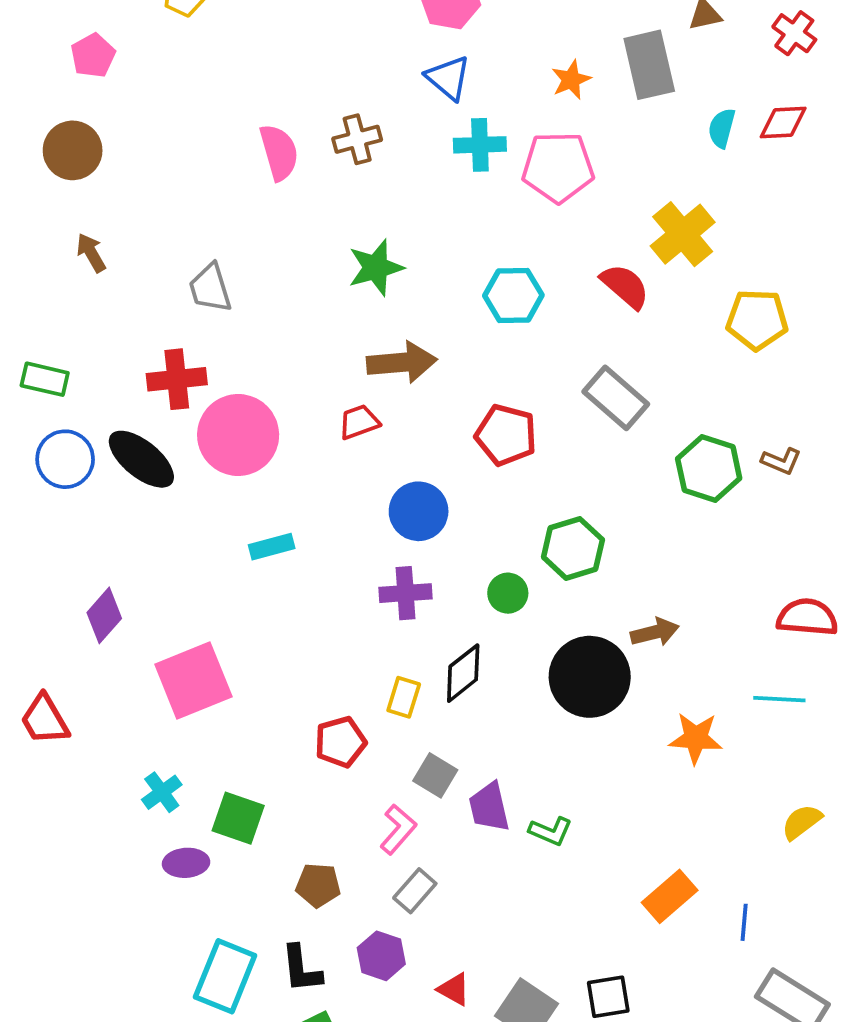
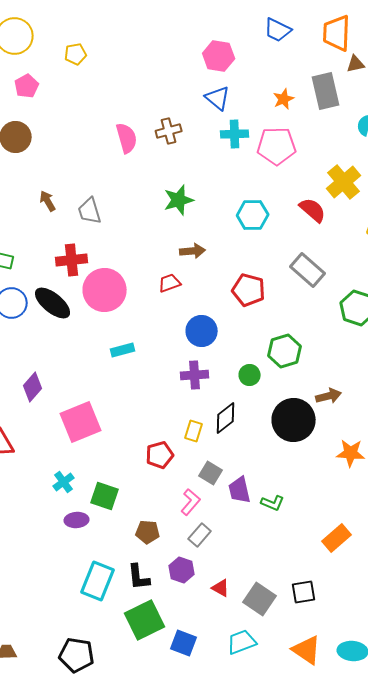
brown arrow: (91, 253) -> (48, 201), moved
brown arrow: (402, 362) -> (193, 251), size x0.7

